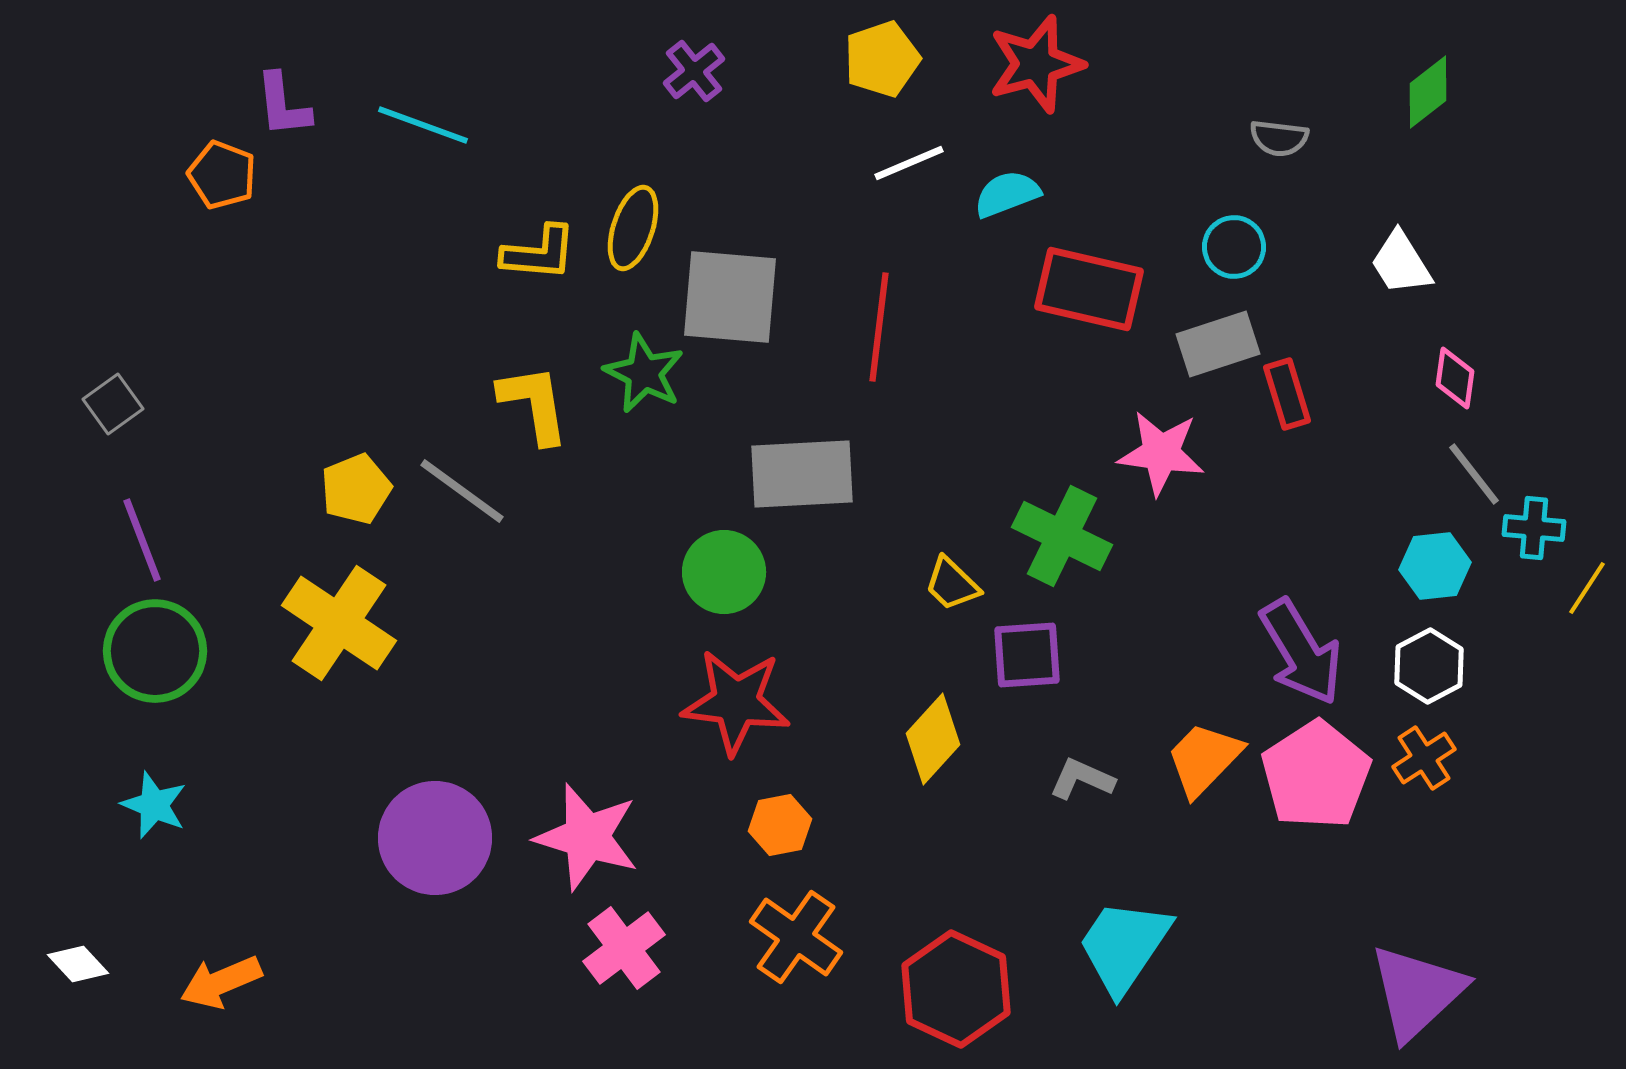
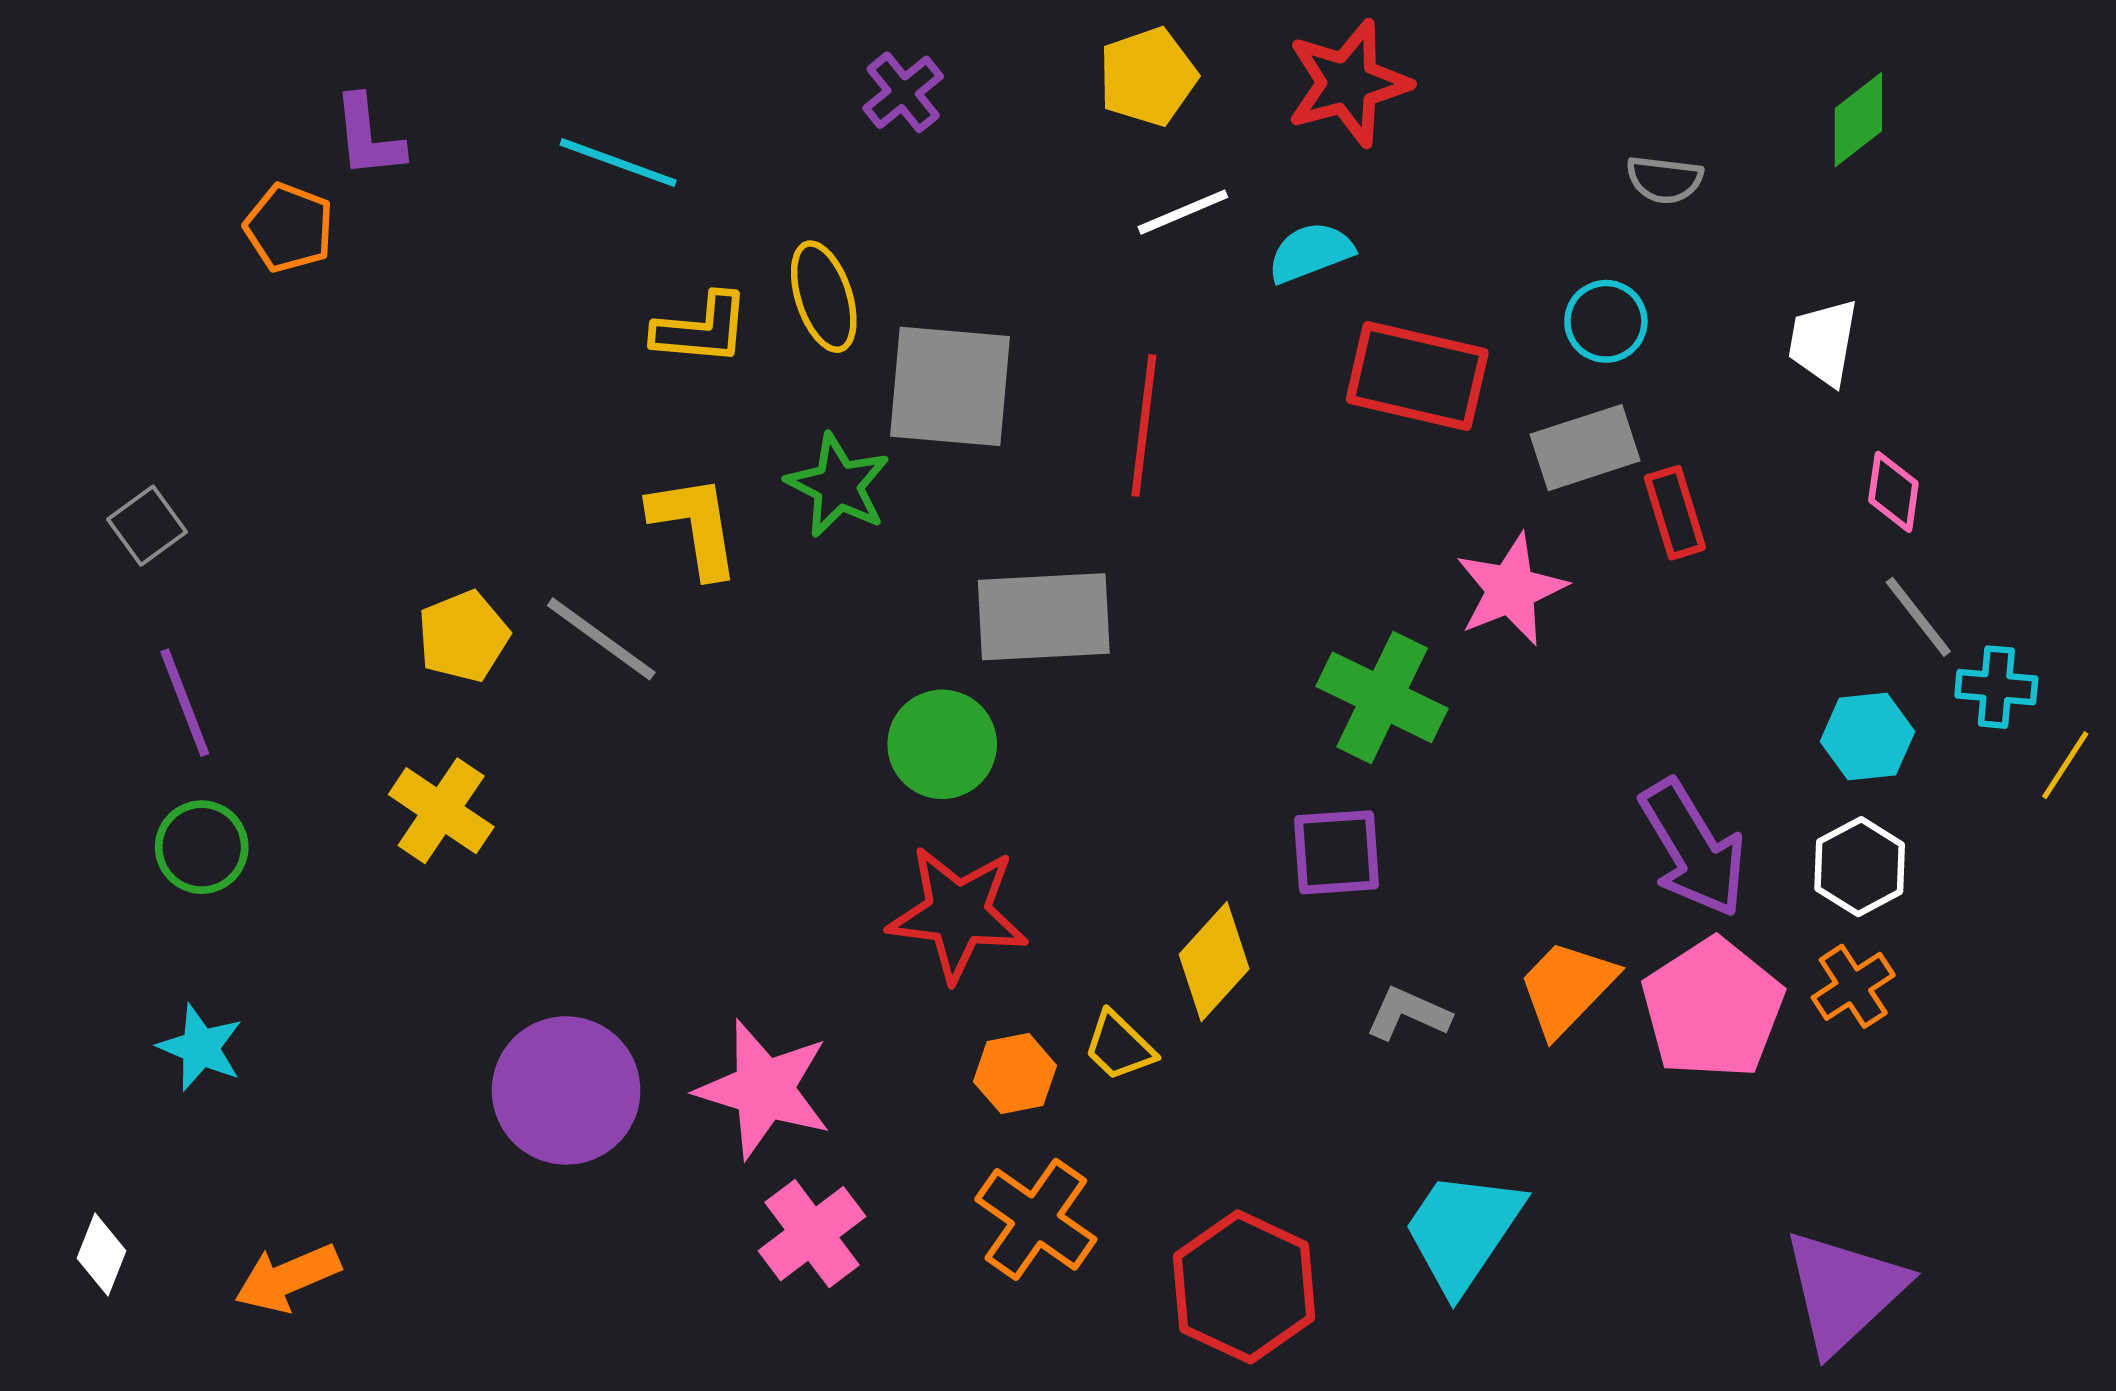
cyan line: (423, 125) -> (618, 163), moved
yellow ellipse: (633, 228) -> (824, 297), turned -36
white trapezoid: (1401, 263) -> (1823, 342), turned 42
pink star: (1161, 453) -> (1511, 589), turned -30
yellow trapezoid: (952, 584) -> (1119, 1046), moved
yellow cross: (339, 623) -> (441, 811), size x0.7
green circle: (155, 651) -> (202, 847), size x0.7
white diamond: (78, 964) -> (101, 1254), turned 64

